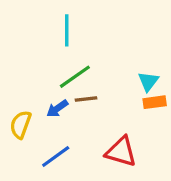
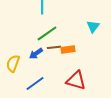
cyan triangle: (148, 81) -> (93, 26), moved
orange rectangle: (155, 102) -> (68, 49), moved

